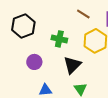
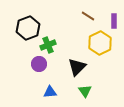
green cross: (59, 39) -> (48, 45), moved, turned -35

